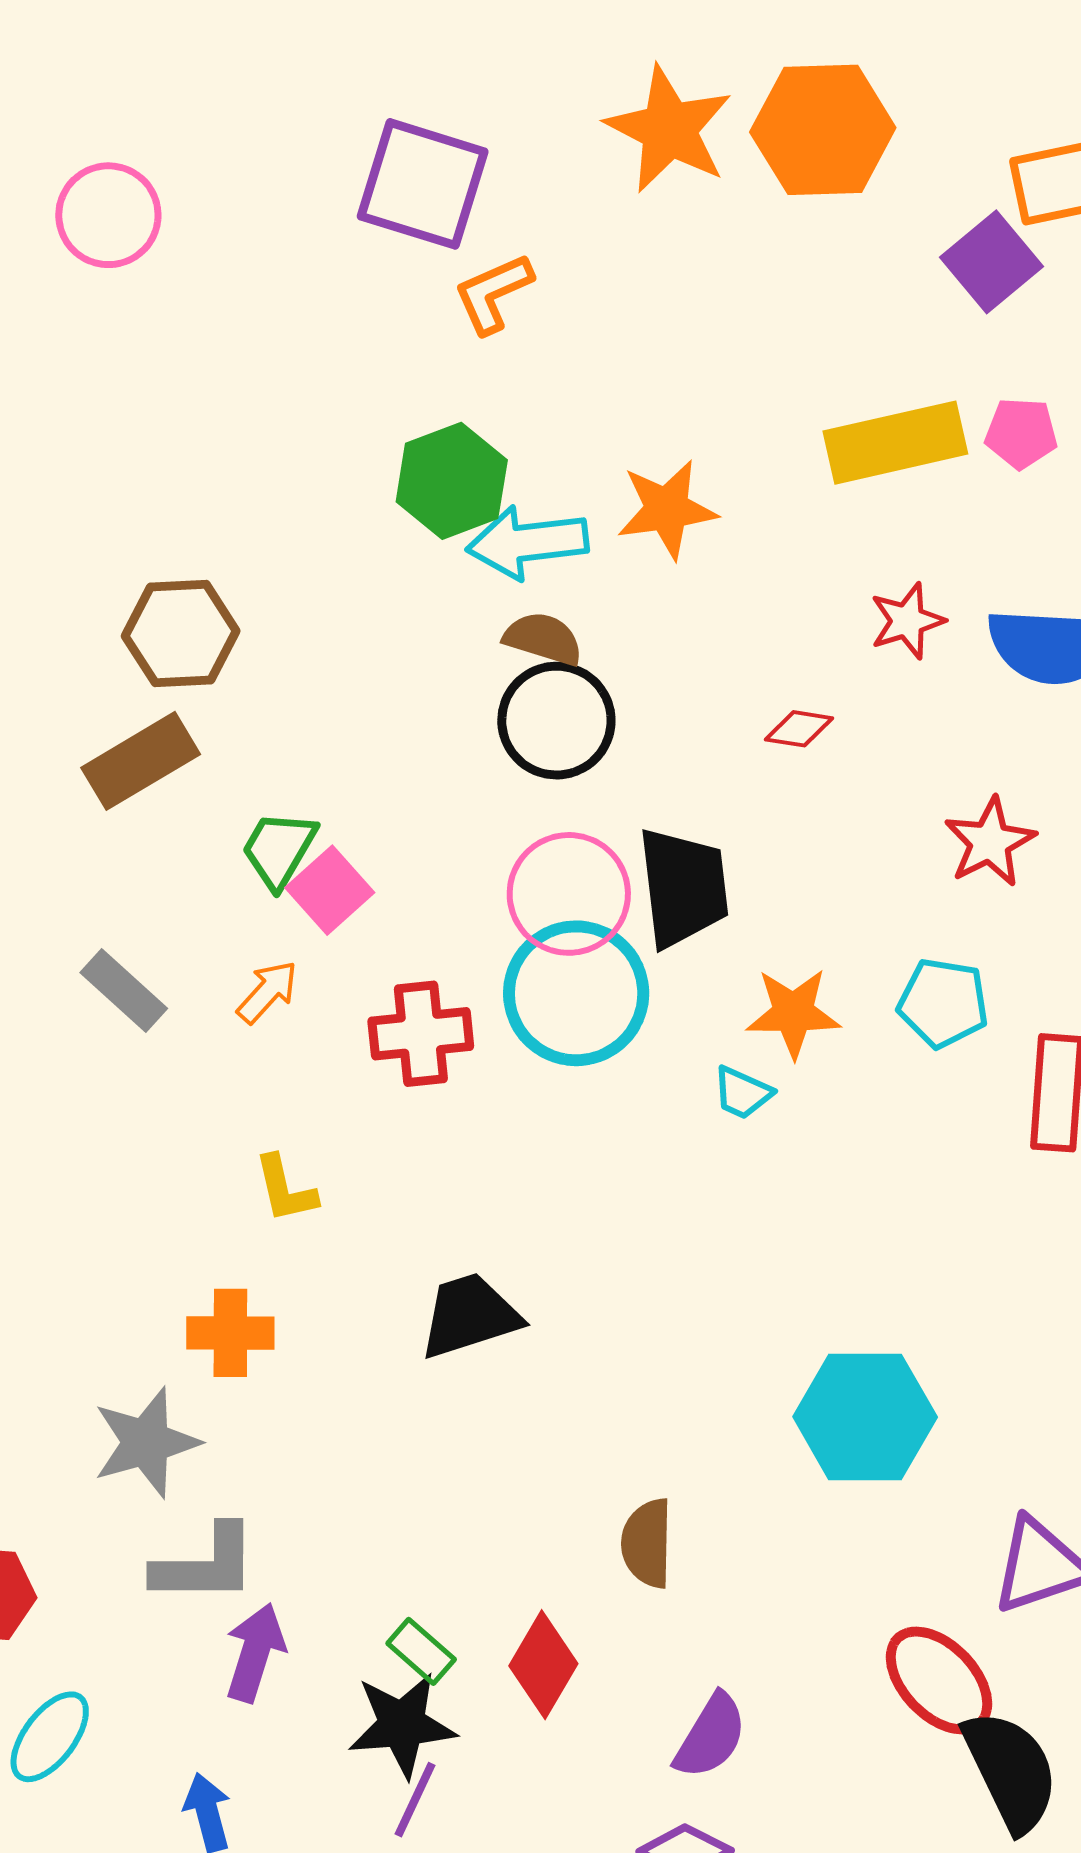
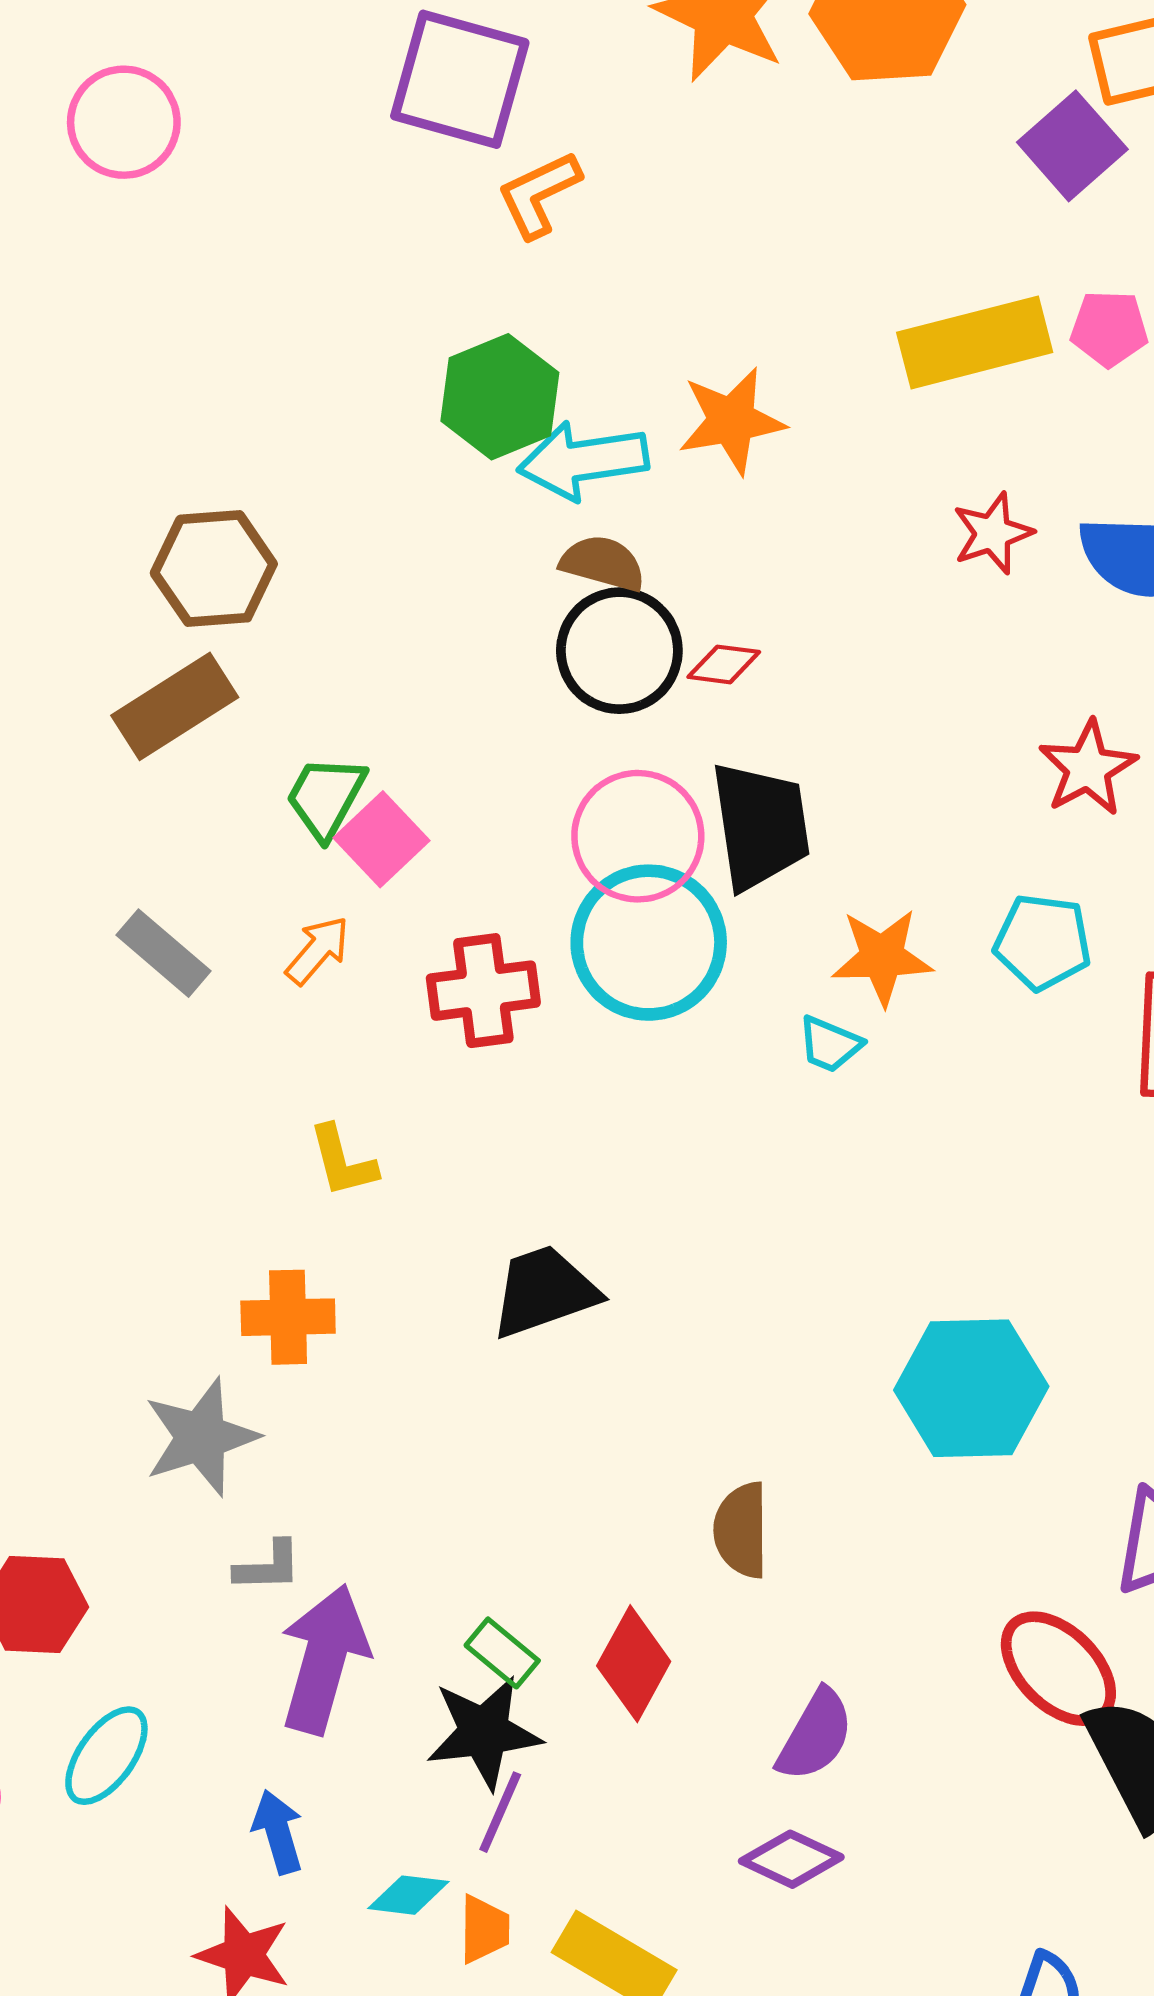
red diamond: (799, 729) -> (724, 664), moved
gray L-shape: (205, 1565) -> (268, 1566), size x0.6
purple arrow: (255, 1652) -> (324, 1659), size x1.4

